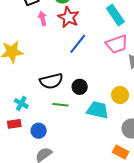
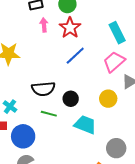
pink trapezoid: (117, 44) -> (114, 62), turned 150
yellow circle: (120, 95) -> (108, 99), moved
blue circle: (39, 131) -> (23, 136), size x1.5

